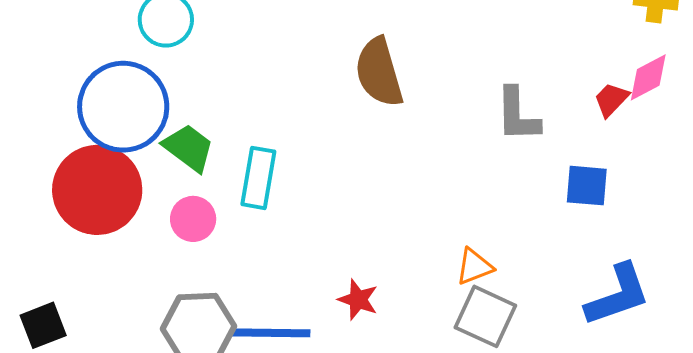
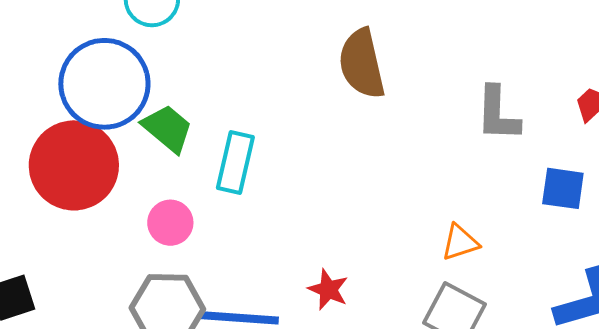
pink circle: (193, 219) -> (170, 223), moved
orange triangle: (474, 267) -> (460, 242), moved

